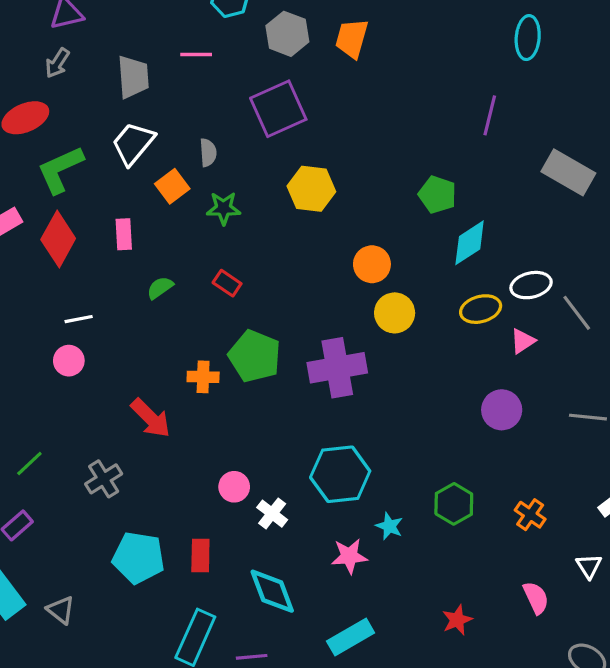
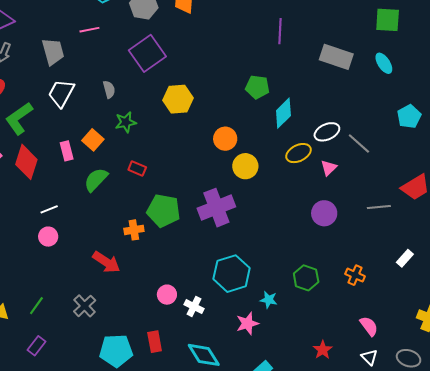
orange square: (172, 186) -> (93, 140), moved
green semicircle: (160, 288) -> (96, 180), size x1.5
white triangle: (589, 566) -> (369, 357), moved

